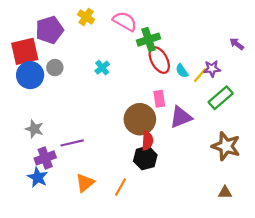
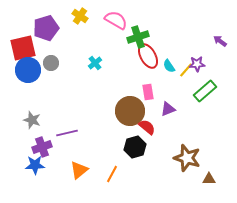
purple triangle: (181, 117) -> (168, 109), size x0.7
red semicircle: (147, 141) -> (147, 127), moved, turned -54
brown star: (226, 146) -> (187, 158), moved
blue star: (38, 177) -> (35, 165), turned -30

